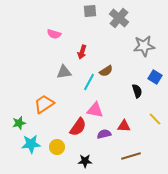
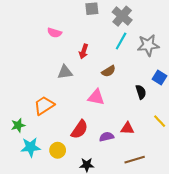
cyan line: (89, 82) -> (121, 41), moved
pink triangle: (95, 110) -> (96, 97), moved

